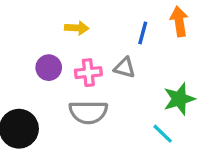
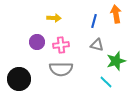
gray triangle: (125, 68) -> (97, 45), moved

